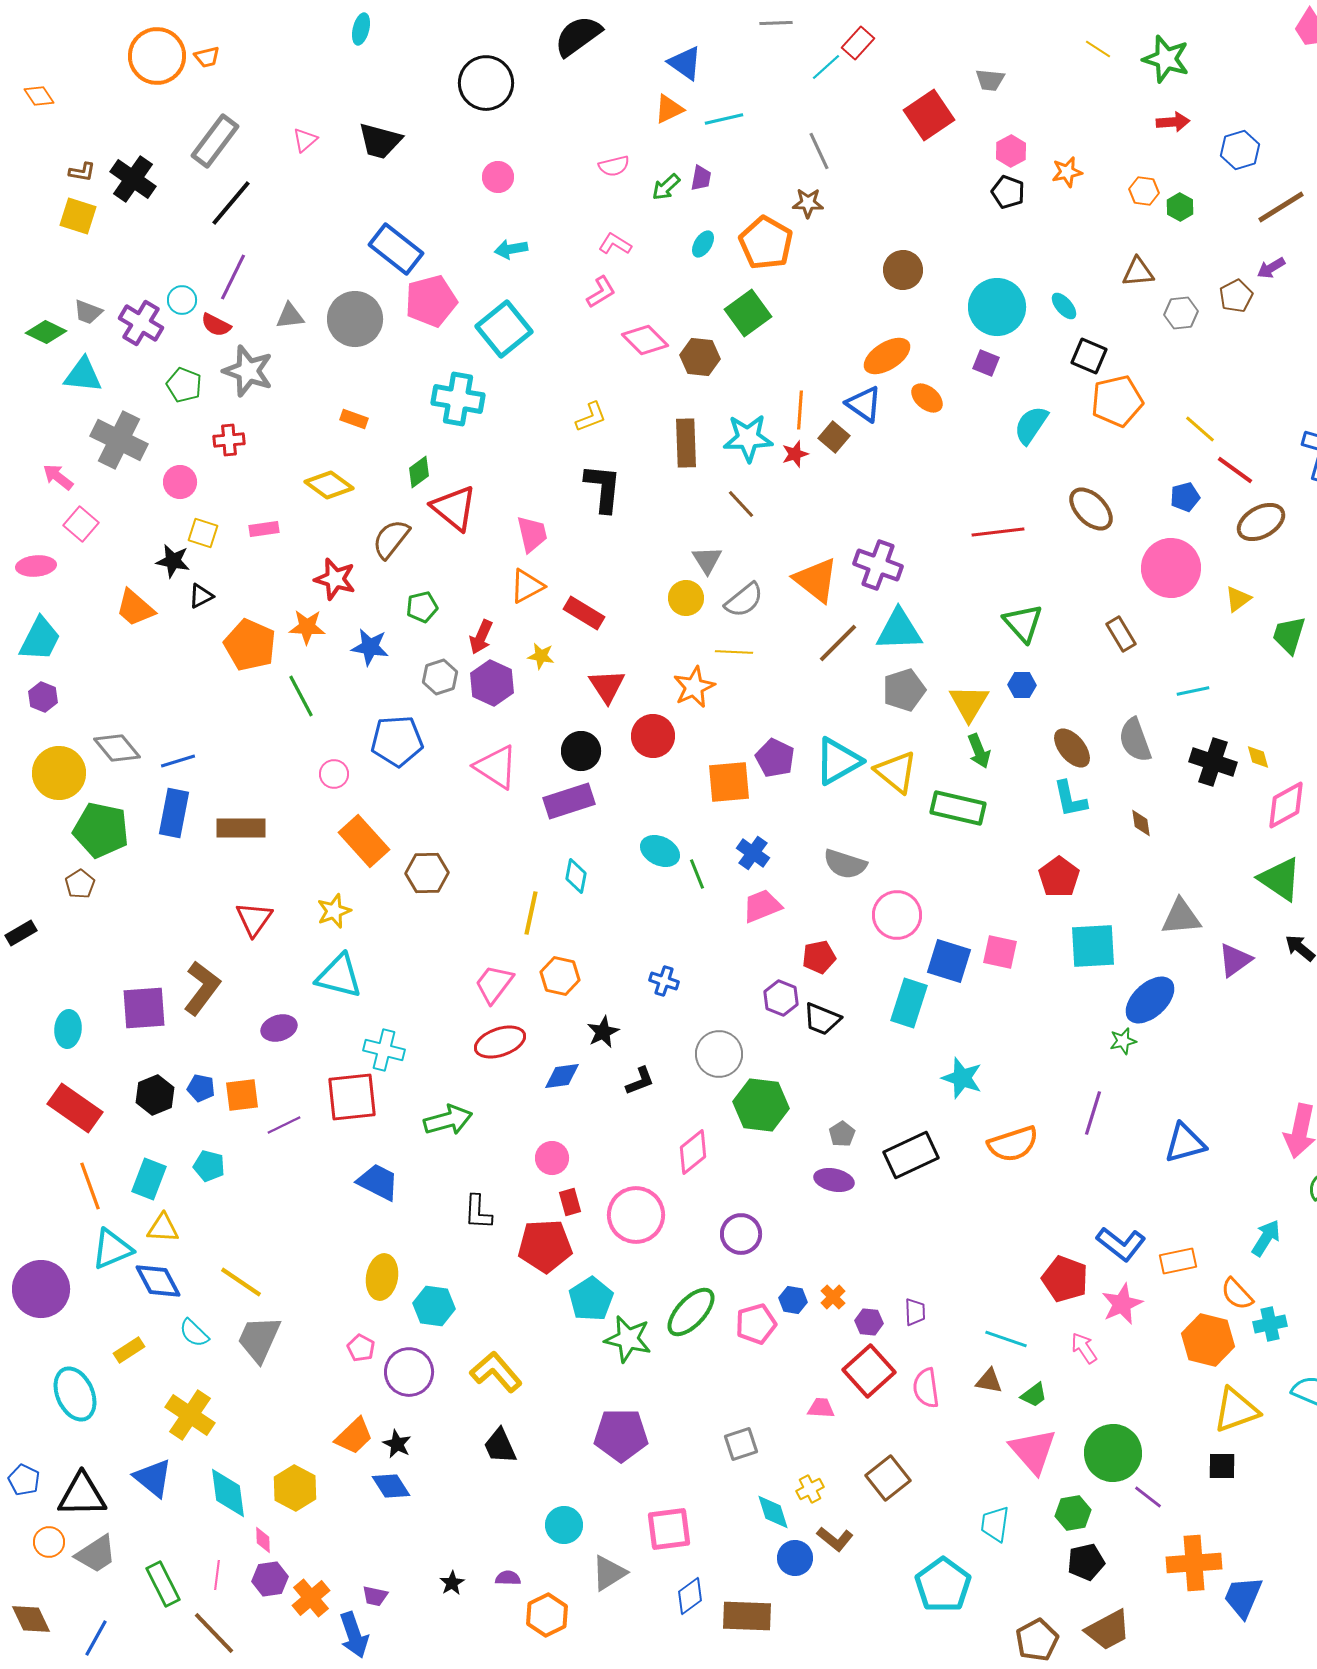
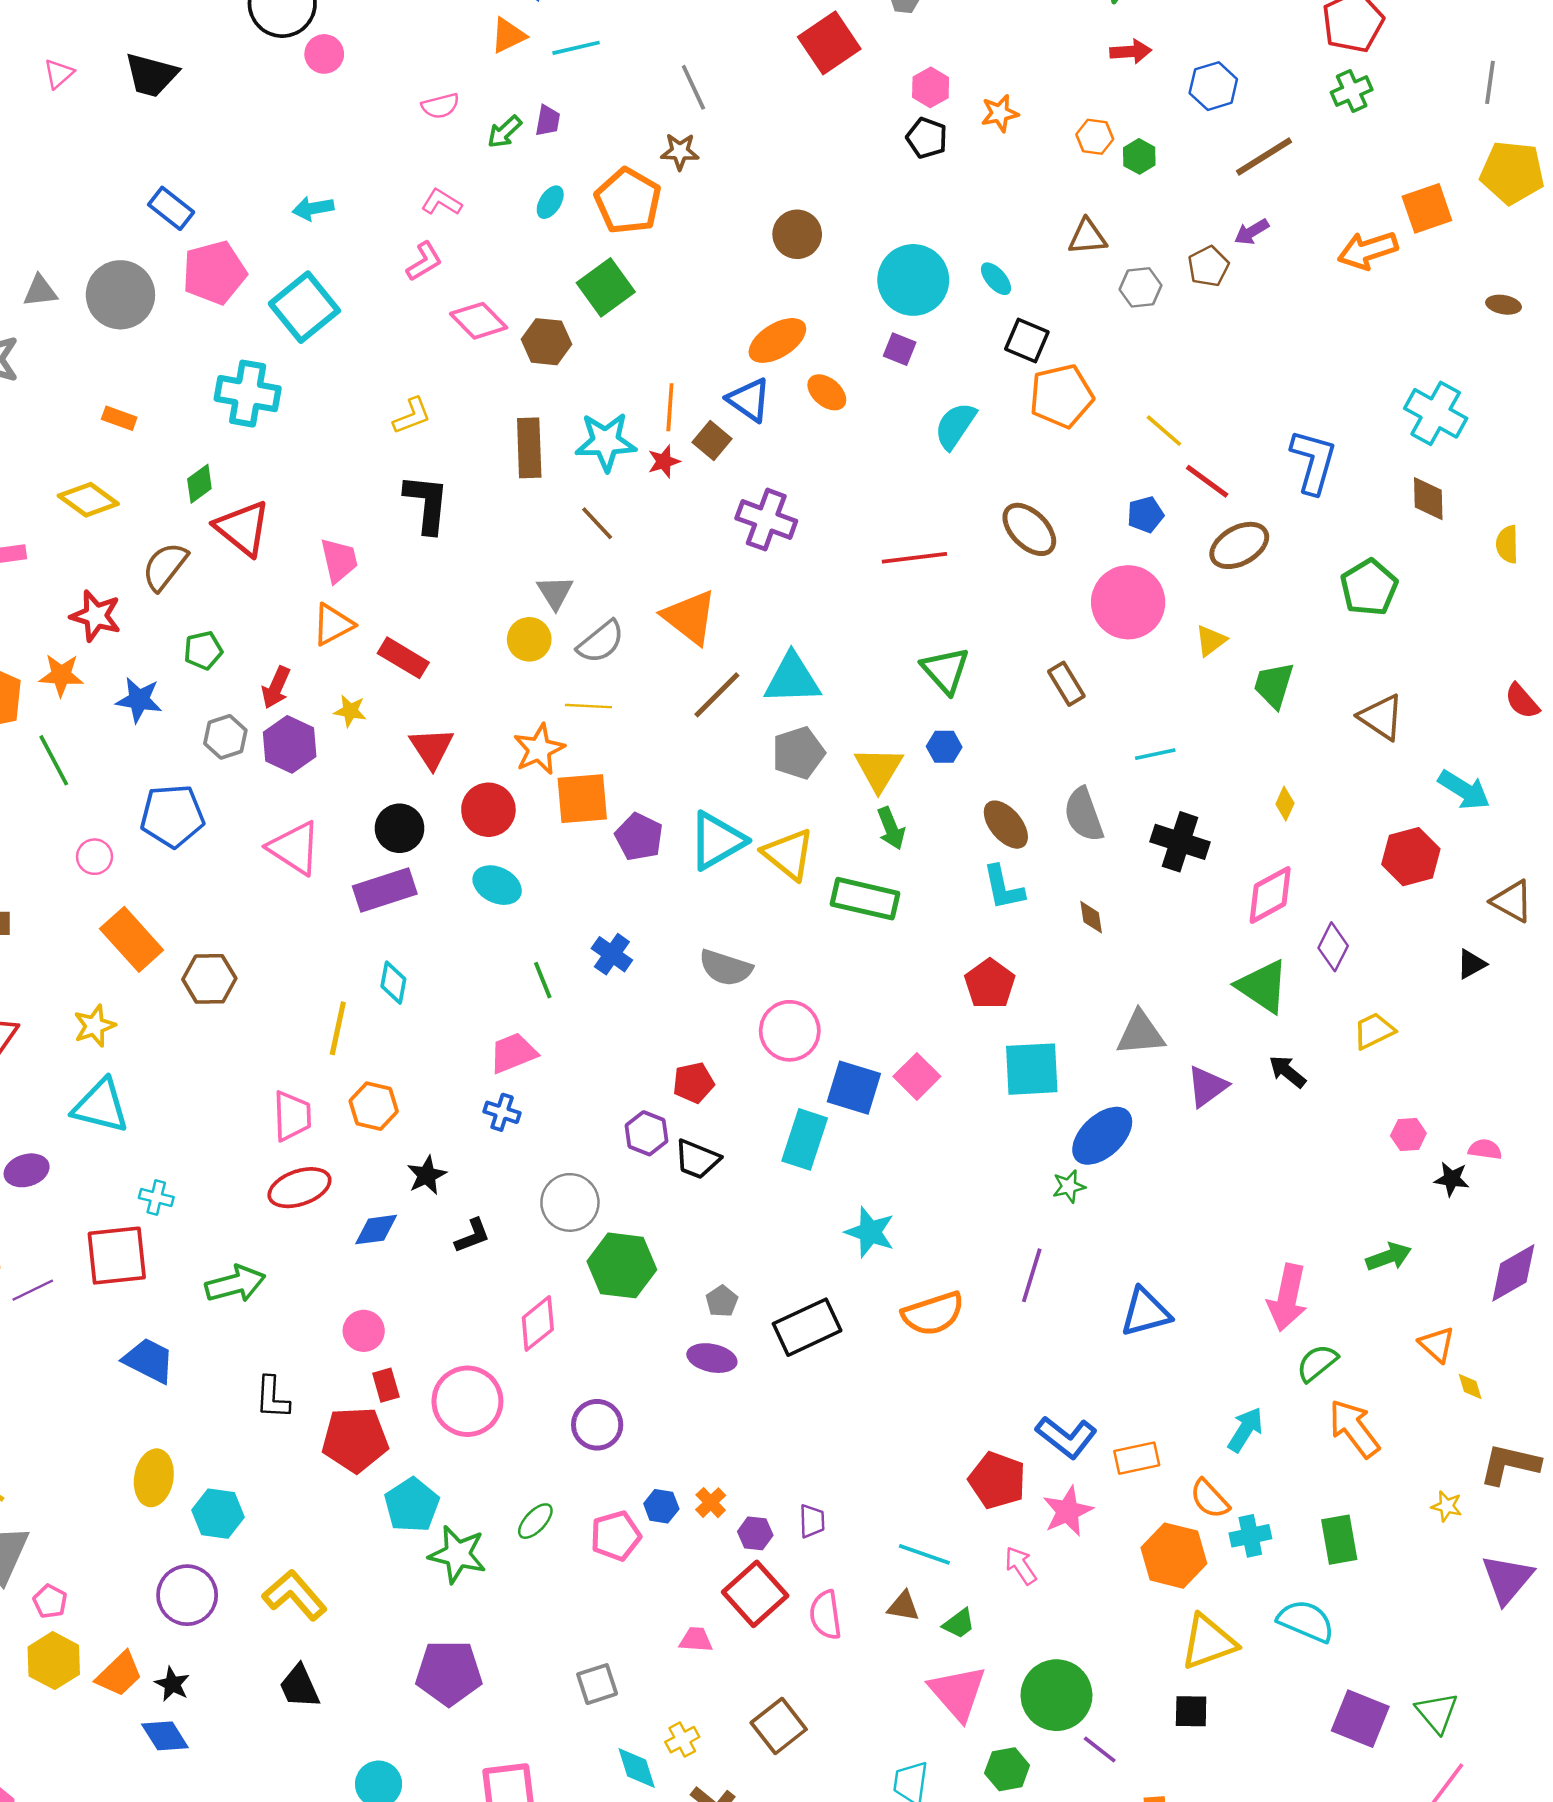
pink circle: (498, 177) -> (324, 54), moved
blue rectangle: (396, 249) -> (171, 208), size x0.7
purple cross: (878, 565) -> (766, 520), moved
yellow diamond: (1258, 757) -> (1285, 804), moved, turned 40
orange square: (729, 782) -> (582, 799), moved
cyan ellipse: (660, 851) -> (497, 885), moved
pink trapezoid: (762, 906) -> (513, 1053), moved
pink square: (1000, 952) -> (917, 1076), turned 33
pink trapezoid: (494, 984) -> (292, 1116), turned 141
cyan cross: (384, 1050) -> (156, 1197), size x0.7
green ellipse: (691, 1312) -> (535, 1521), size x0.6
pink pentagon: (361, 1348) -> (50, 1601), moved
yellow hexagon: (295, 1488) -> (54, 1661), moved

